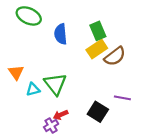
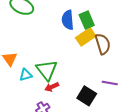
blue semicircle: (61, 34) -> (68, 20), moved
brown semicircle: (115, 56) -> (103, 44), turned -70
red arrow: (61, 115) -> (52, 87), moved

